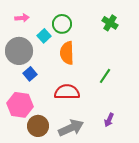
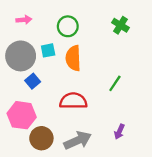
cyan square: (44, 36) -> (48, 50), moved, turned 32

